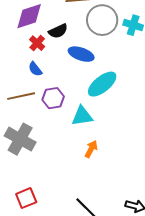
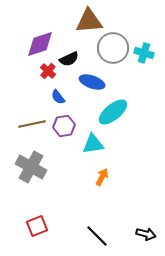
blue semicircle: (35, 69) -> (58, 97), moved

